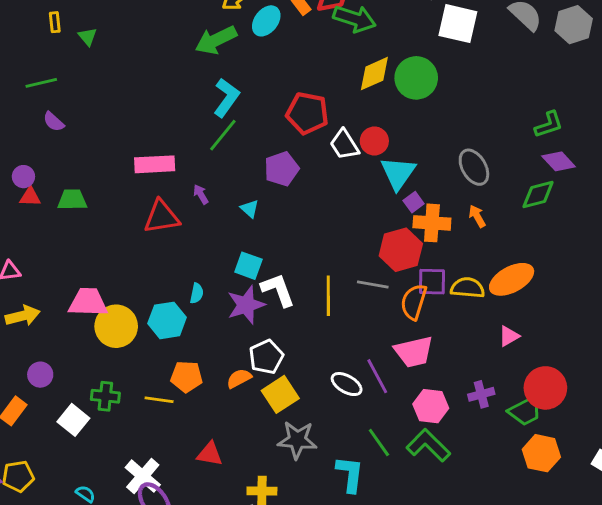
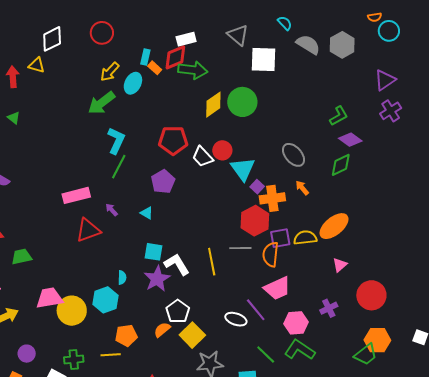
green trapezoid: (72, 200) -> (22, 257), moved
green trapezoid: (525, 411) -> (366, 354), moved

